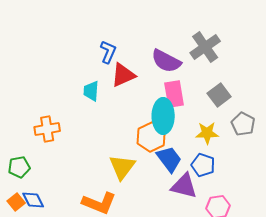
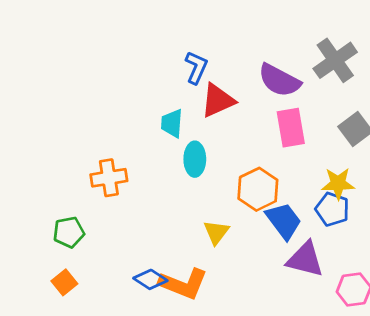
cyan ellipse: (163, 116) -> (195, 159), moved, size x0.7
blue pentagon: (203, 165) -> (332, 209), moved
yellow triangle: (122, 167) -> (216, 232), size x0.7
blue diamond: (33, 200) -> (150, 279), moved, turned -30

